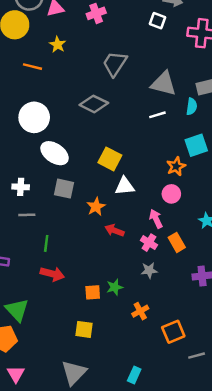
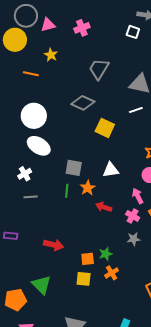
white ellipse: (55, 153) -> (39, 146), moved
yellow square: (110, 159) -> (105, 128), moved
white cross: (21, 187) -> (25, 174), turned -32
gray square: (64, 189) -> (74, 168), moved
green line: (46, 243) -> (67, 191), moved
green triangle: (17, 310) -> (41, 285), moved
orange cross: (140, 311) -> (112, 273), moved
yellow square: (84, 329) -> (84, 279), moved

